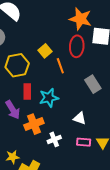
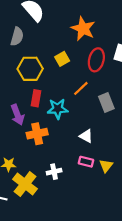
orange star: (80, 19) -> (83, 29), moved
orange line: (60, 66) -> (81, 88), moved, turned 56
white cross: (54, 139) -> (54, 172), moved

